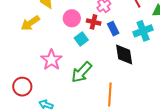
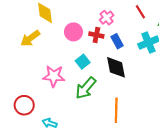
cyan square: (81, 39) -> (83, 62), moved
black diamond: (124, 54) -> (116, 67), moved
pink star: (51, 60) -> (54, 76), turned -30

